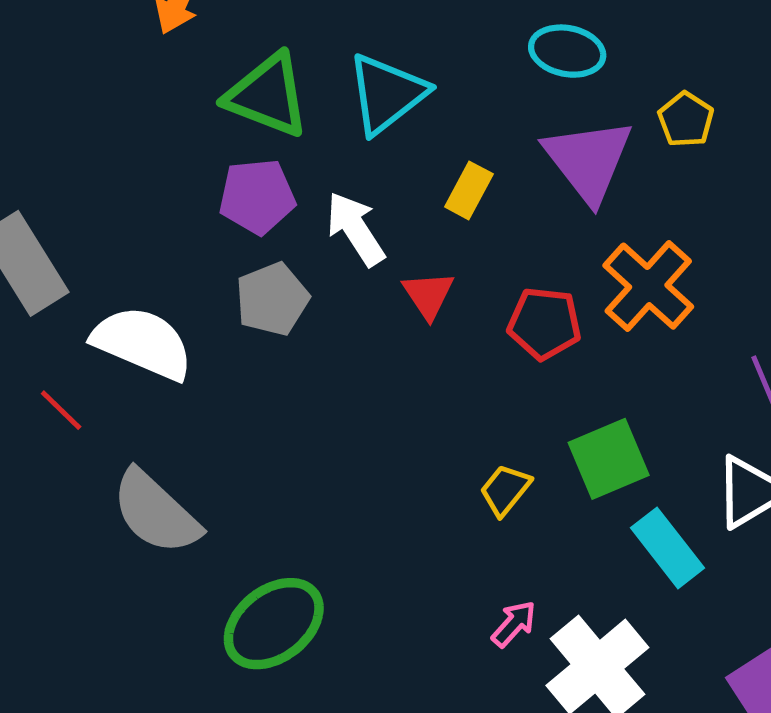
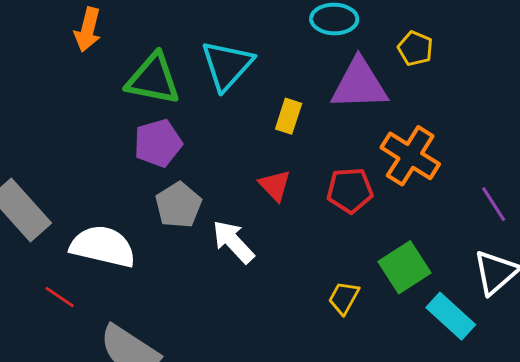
purple triangle: (588, 160) -> (359, 84), turned -44
white arrow: (356, 229) -> (233, 242), moved

